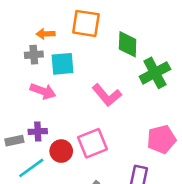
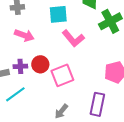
cyan square: (62, 64) -> (58, 14), moved
red circle: (61, 151) -> (40, 64), moved

